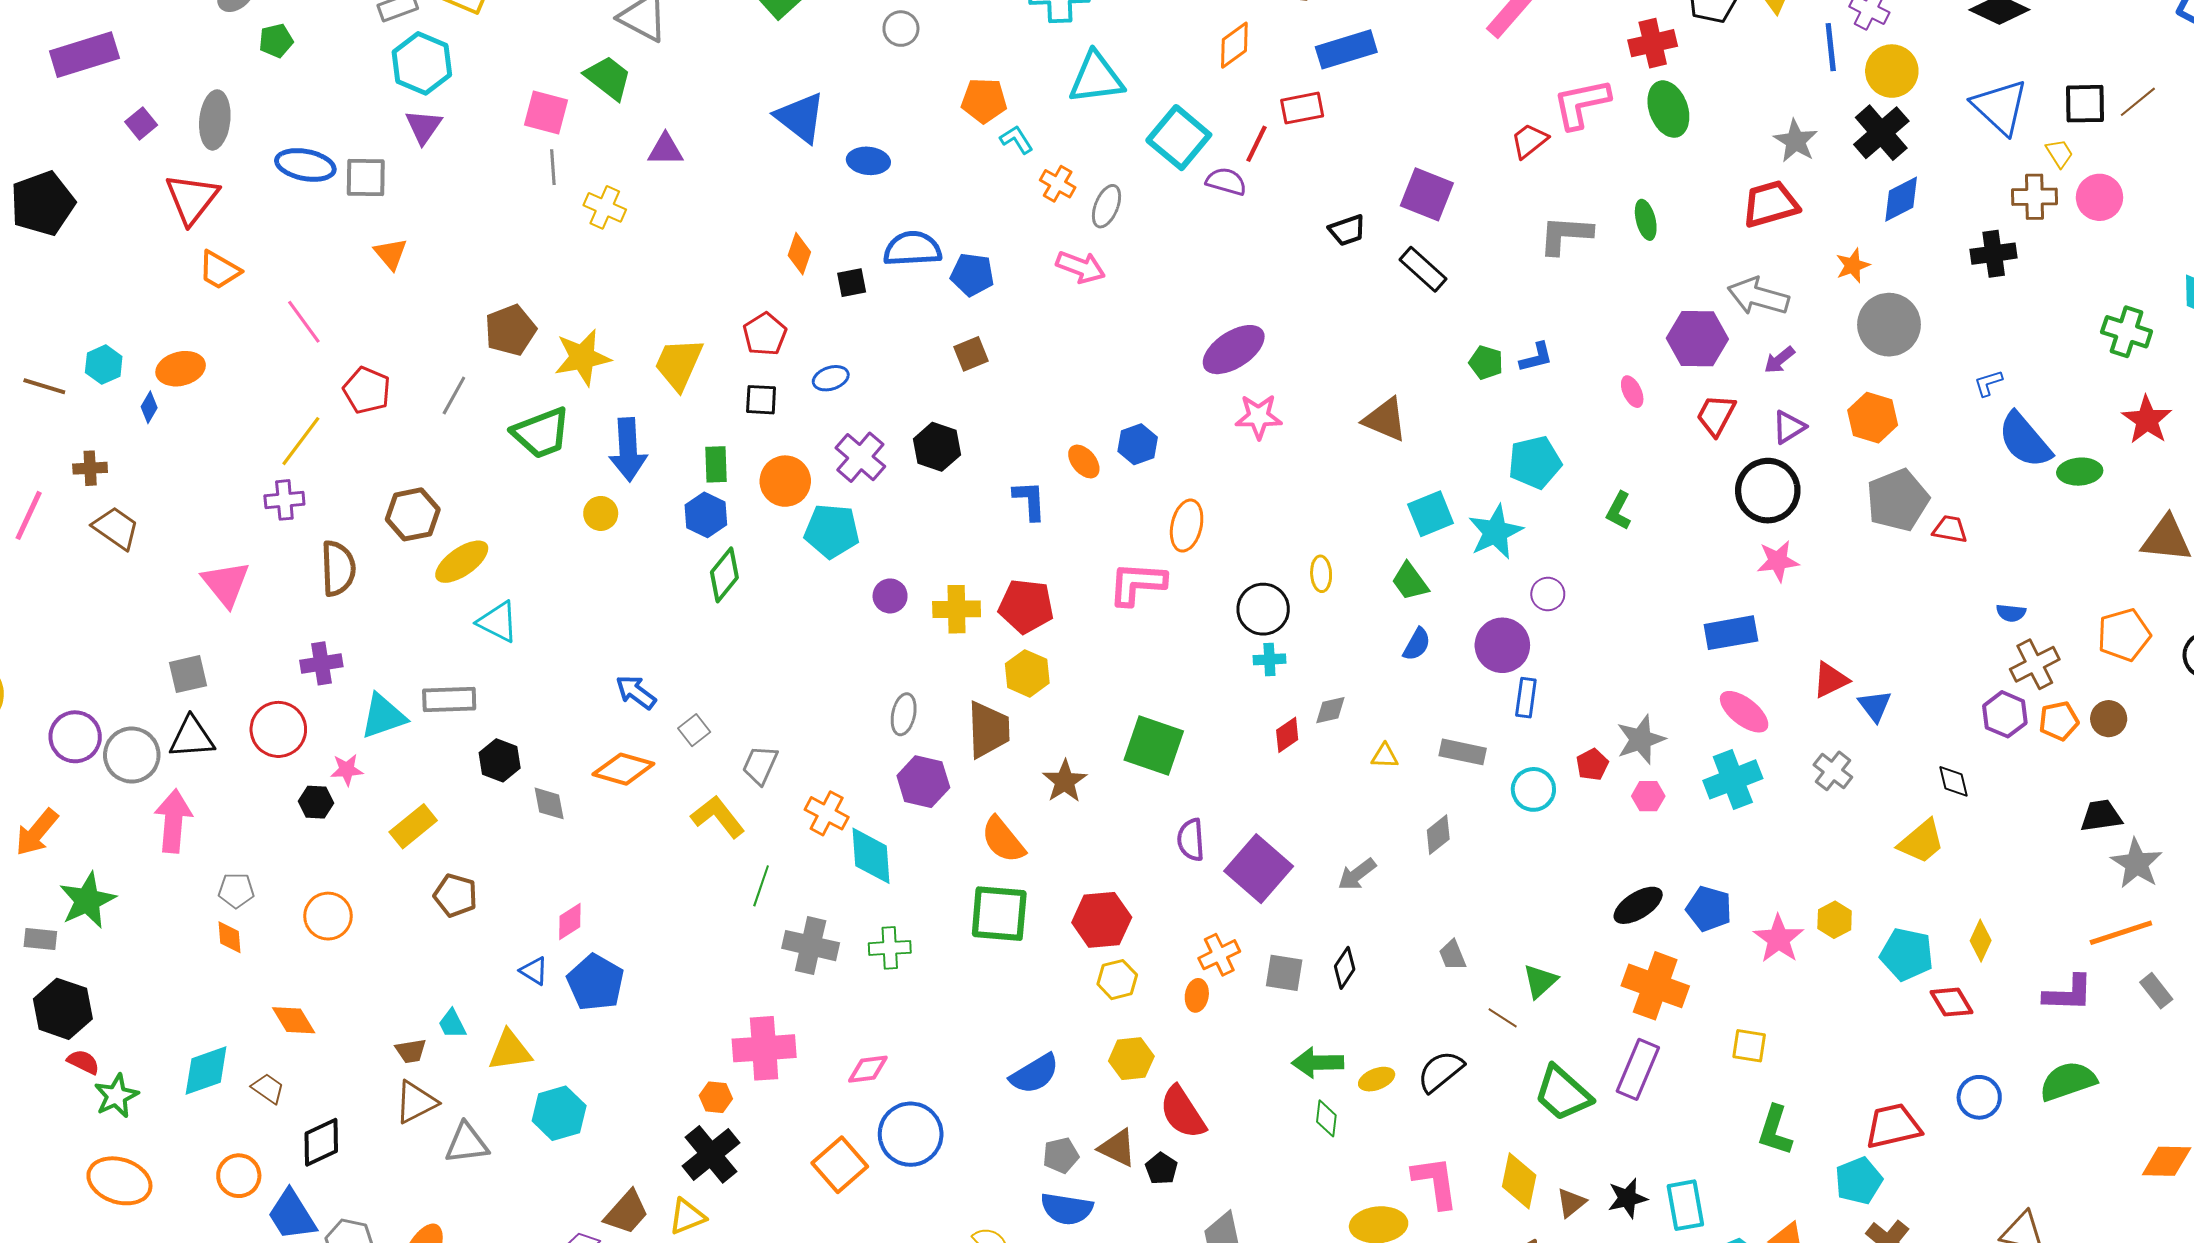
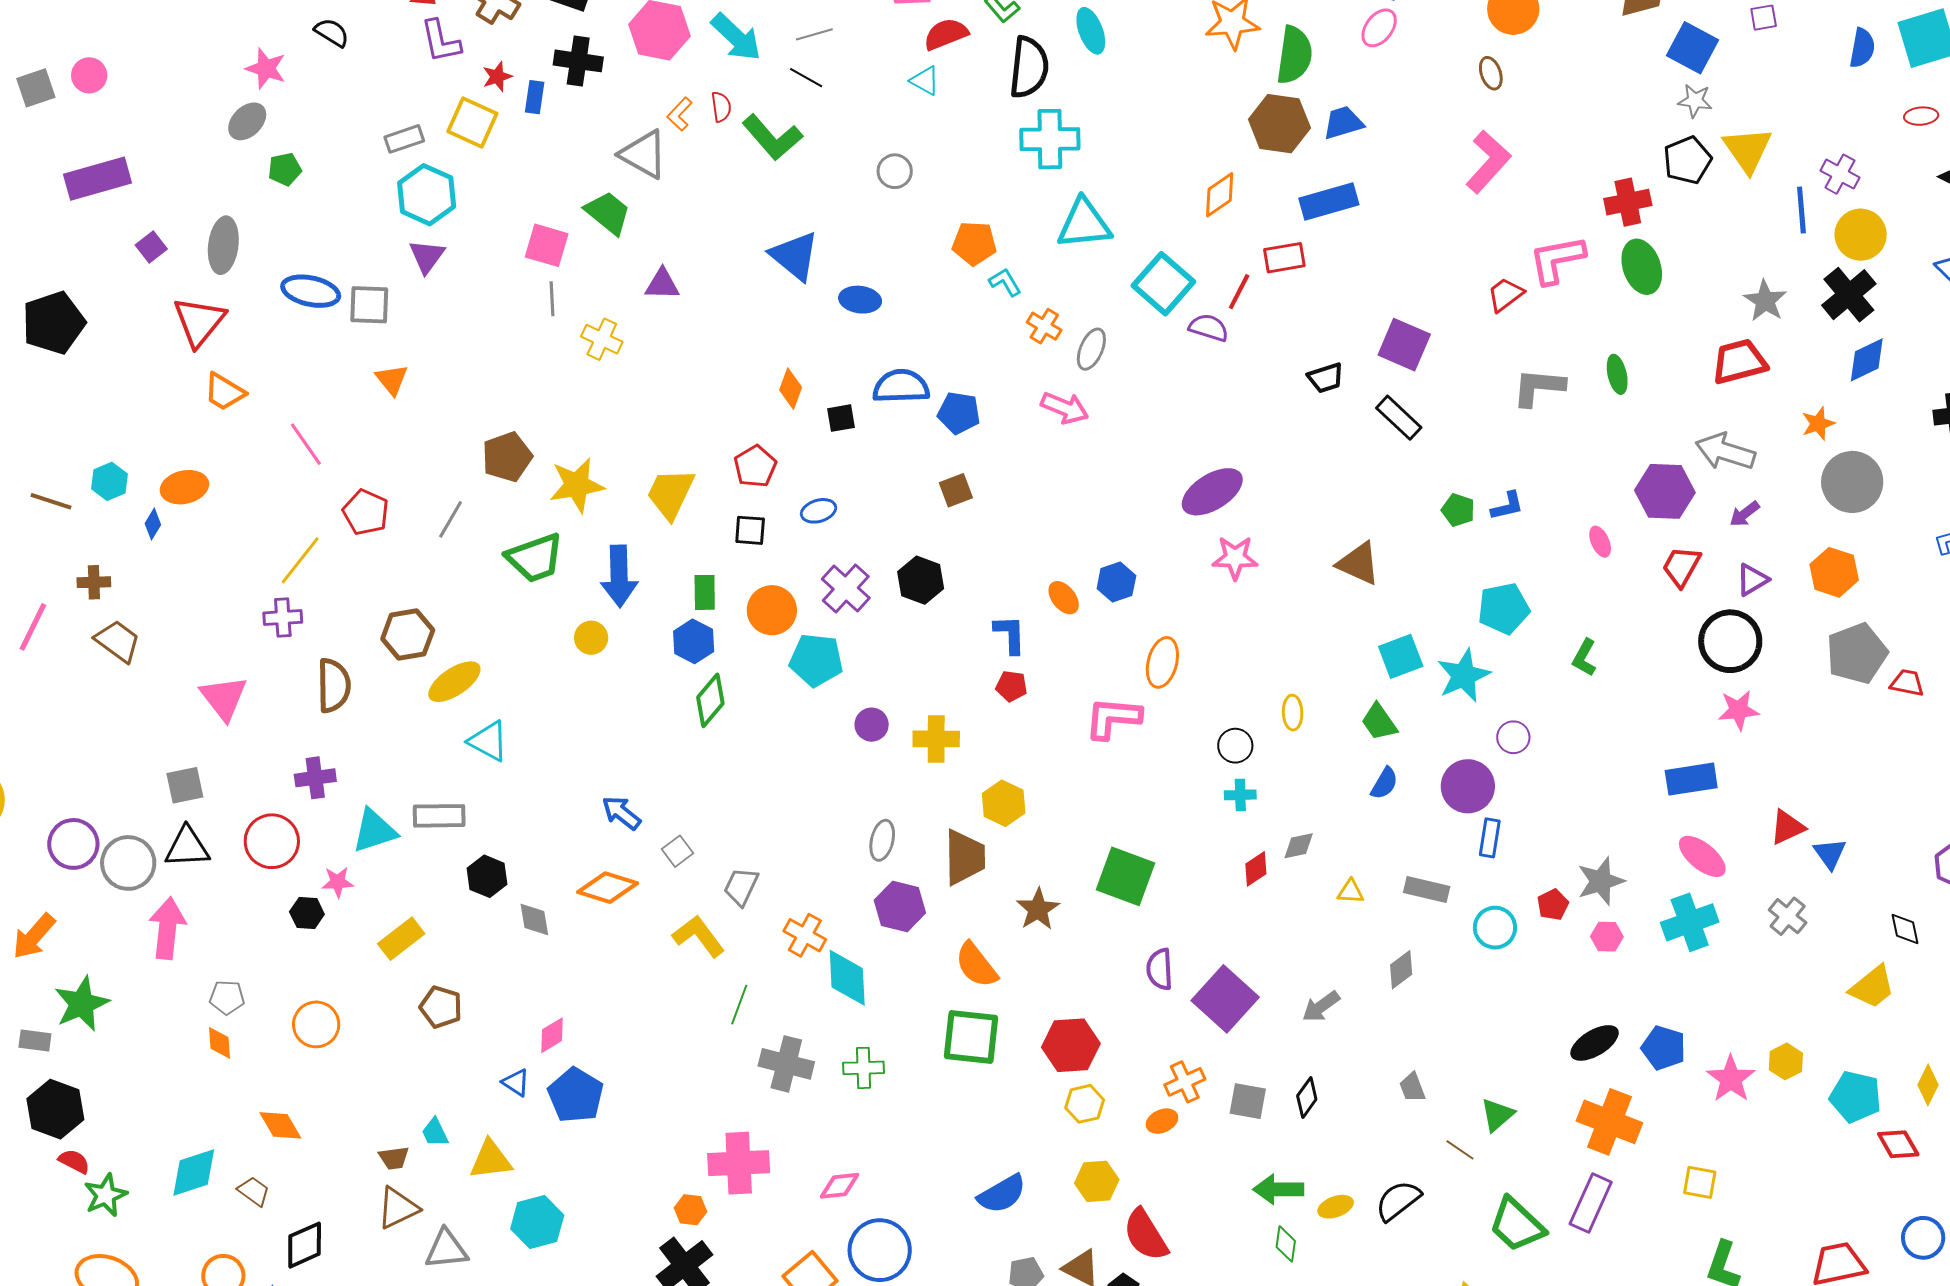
red pentagon: (1026, 606) -> (1011, 686), moved, size x0.6
black circle: (1263, 609) -> (1235, 746), size x0.7
orange ellipse: (1197, 995) -> (1162, 1121), turned 56

